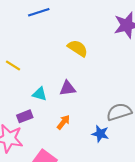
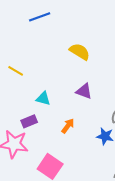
purple triangle: (68, 88) -> (84, 91), moved, turned 30

